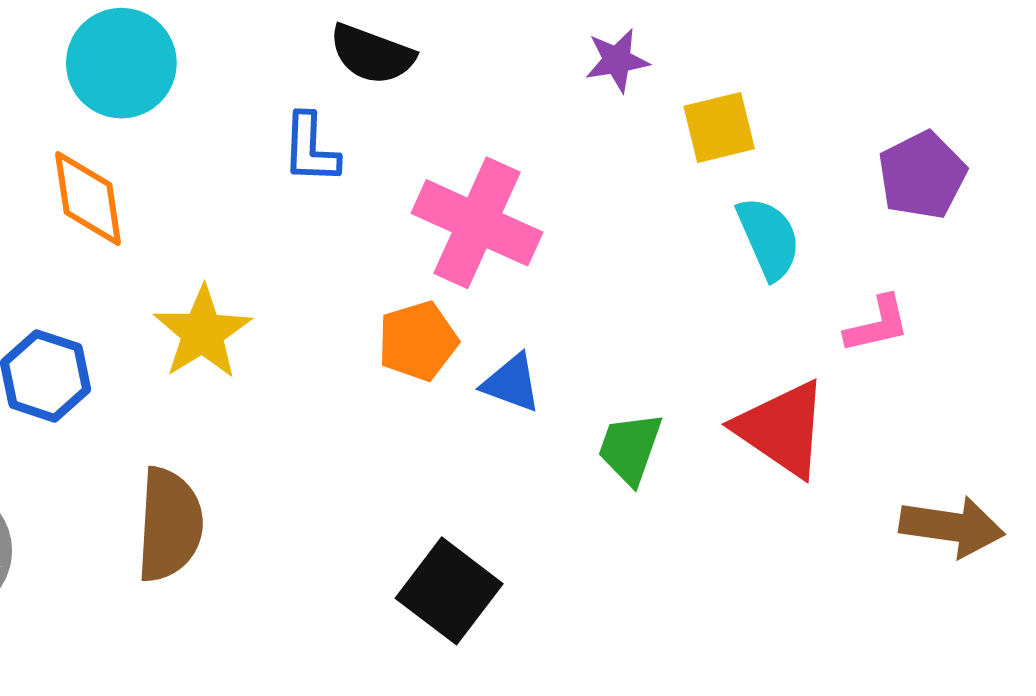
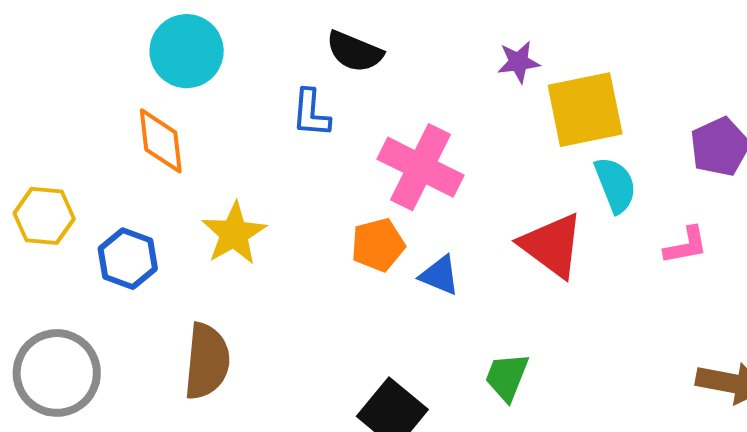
yellow square: (719, 127) -> (585, 110), size x1.6
red triangle: (782, 429) -> (552, 245), moved
green trapezoid: (630, 448) -> (507, 377), moved

